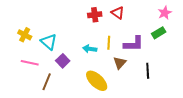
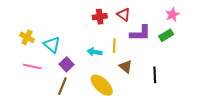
purple L-shape: (134, 44) -> (140, 33), moved
brown triangle: (120, 63) -> (126, 66), turned -32
brown line: (47, 82) -> (62, 86), moved

